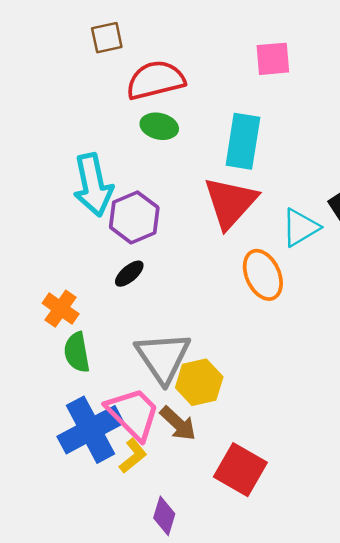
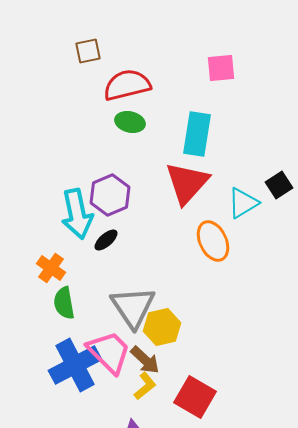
cyan arrow: (93, 185) -> (77, 214), moved
yellow L-shape: (133, 456) -> (145, 386), moved

